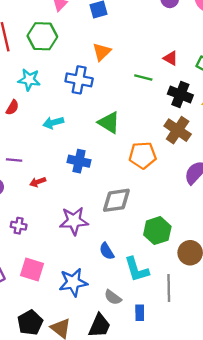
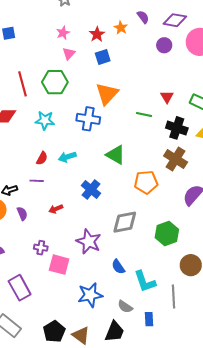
orange triangle: (102, 52) -> (107, 94), size x1.4
red triangle: (171, 58) -> (167, 97), turned 32
red semicircle: (12, 107) -> (42, 158), moved
purple line: (14, 160) -> (37, 181), moved
blue cross: (79, 161) -> (91, 189), turned 30
purple star: (74, 221) -> (89, 242), turned 30
green hexagon: (157, 231) -> (167, 234), moved
pink square: (32, 269) -> (59, 265), moved

